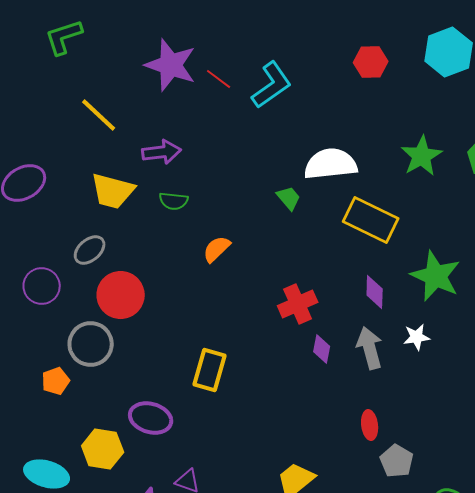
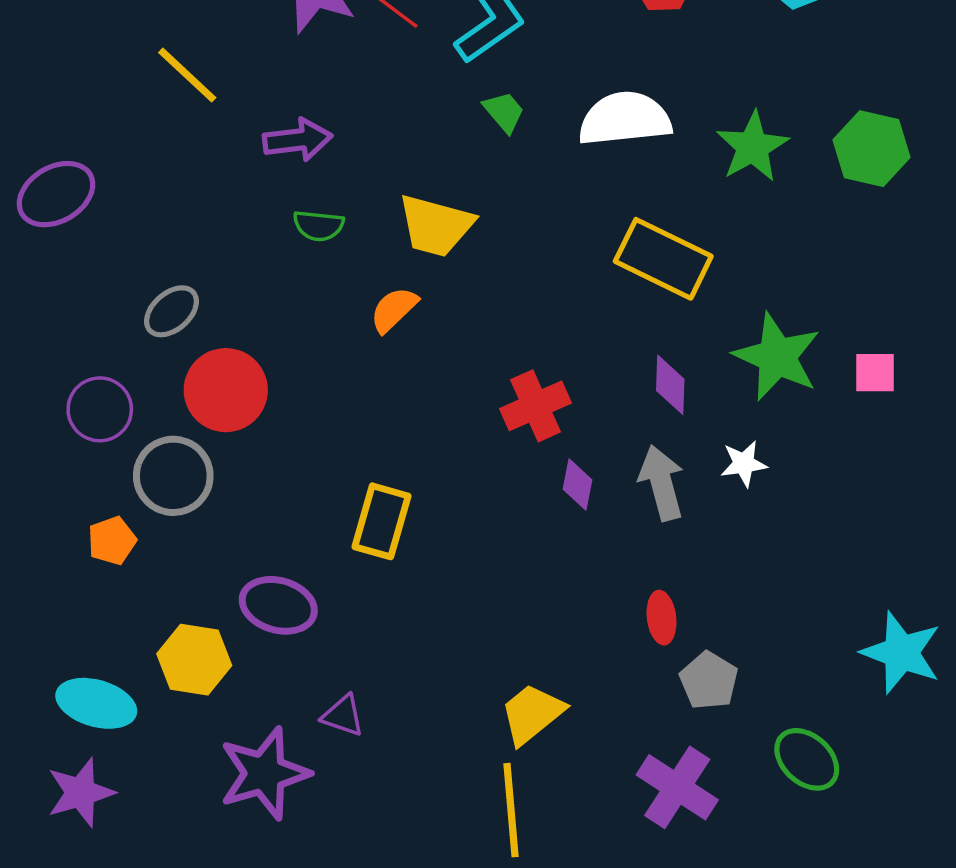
white semicircle: (331, 164) -> (625, 119), moved
yellow trapezoid: (113, 191) -> (436, 226), moved
green trapezoid: (289, 198) -> (504, 112), moved
purple circle: (42, 286) -> (100, 409), moved

